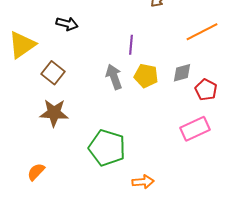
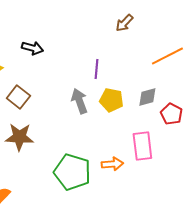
pink rectangle: (195, 129) -> (142, 146), moved, turned -72
orange arrow: (143, 182) -> (112, 164), moved

